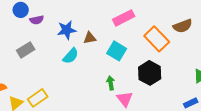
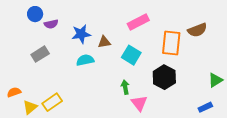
orange rectangle: (157, 39) -> (171, 43), turned 50
cyan semicircle: (71, 56) -> (85, 60), turned -144

